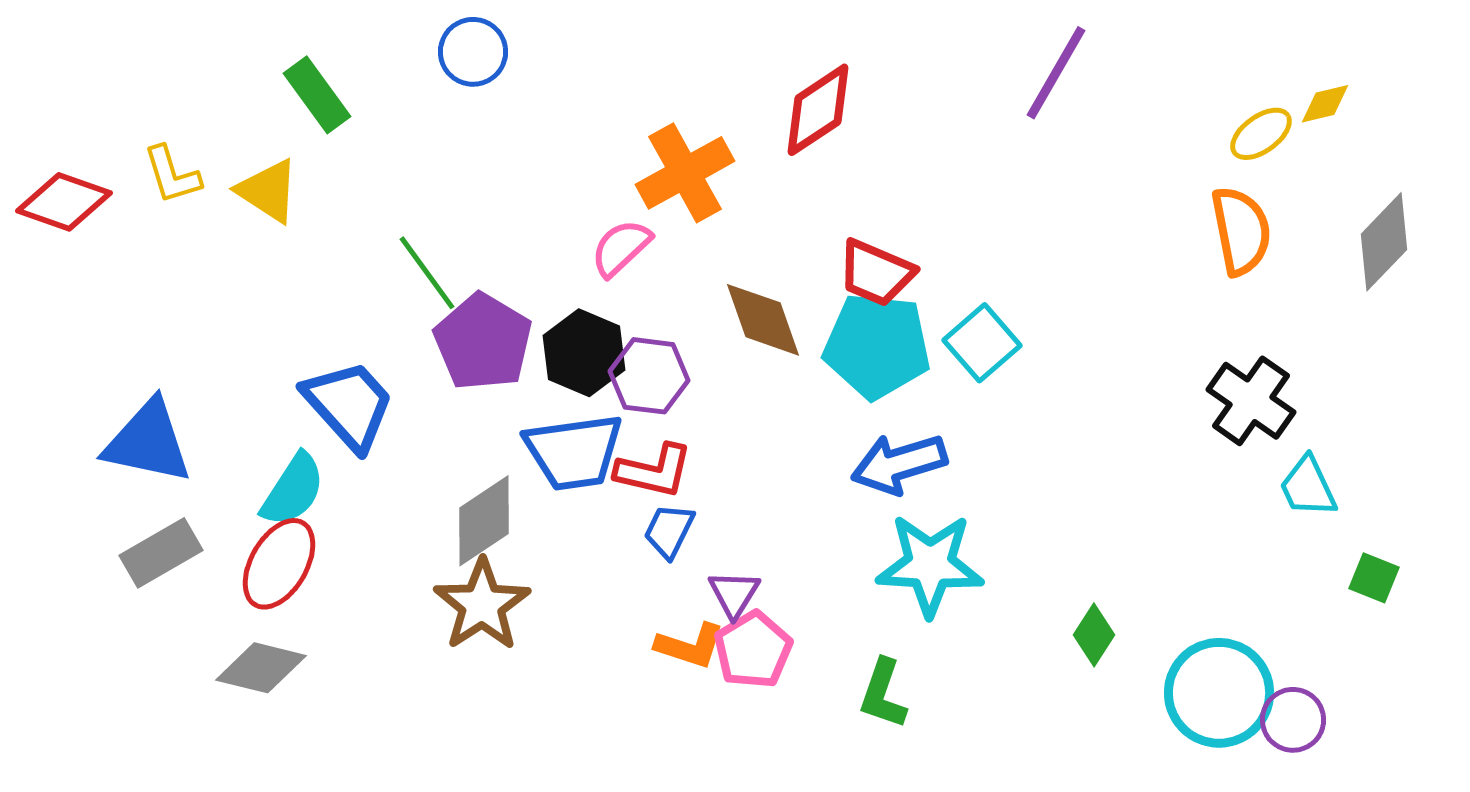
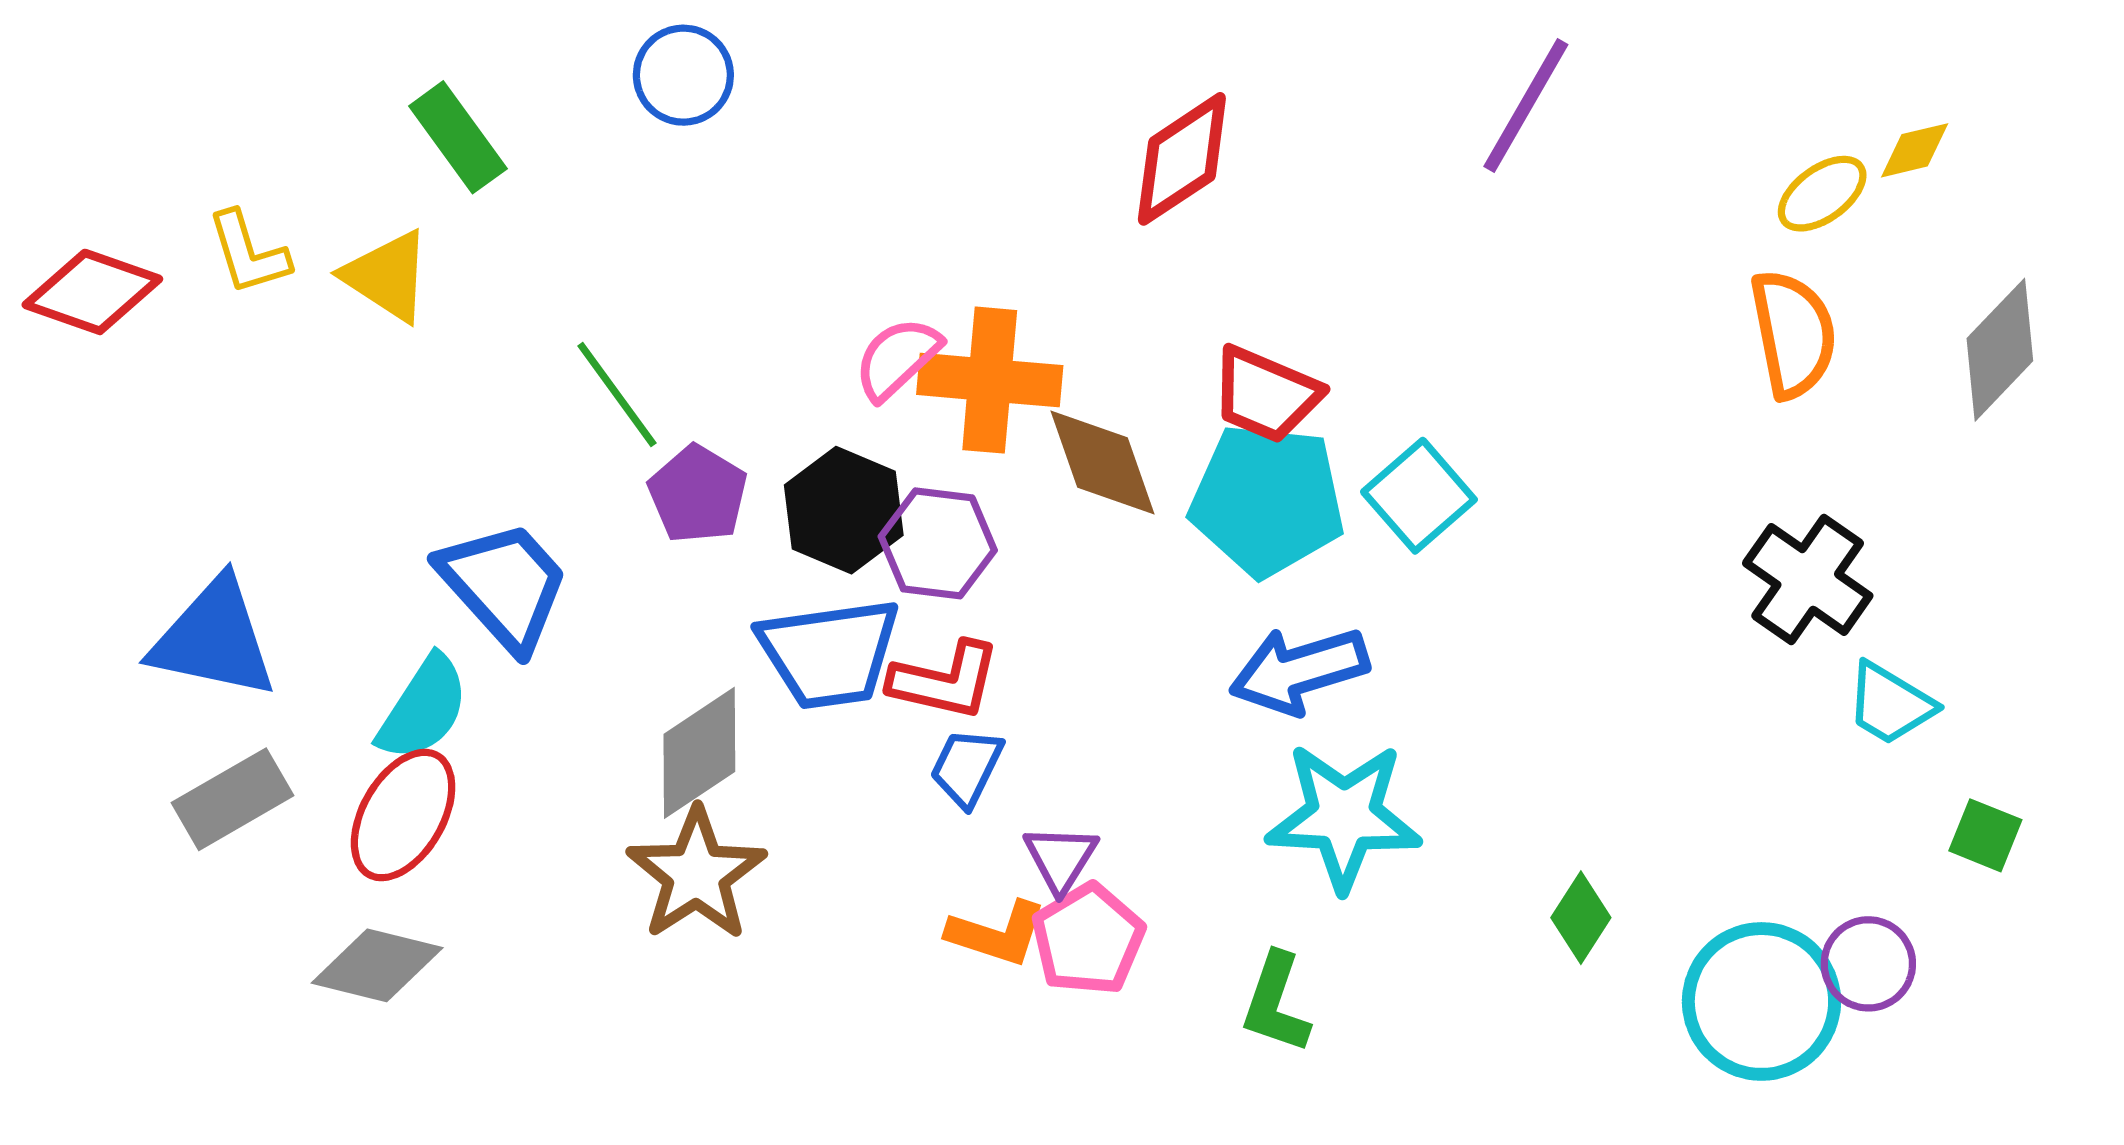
orange cross: (685, 173) -> (990, 380), moved, turned 34
purple pentagon: (483, 342) -> (698, 494), size x0.7
cyan trapezoid: (1308, 487) -> (1890, 704), turned -34
purple circle: (1293, 720) -> (1868, 964), moved

